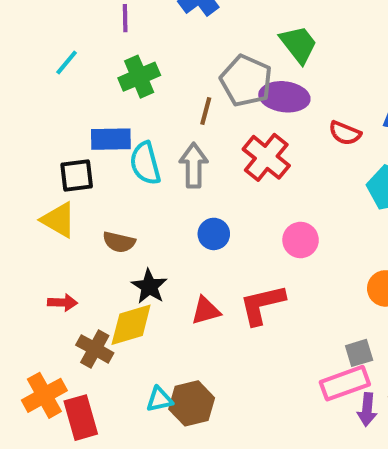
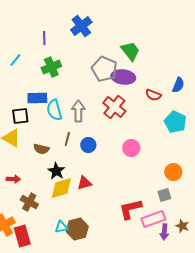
brown line: (206, 111) -> (67, 139), moved
red L-shape: (262, 305) -> (130, 209), moved
yellow diamond: (131, 325) -> (61, 188), moved
gray square: (359, 353) -> (164, 195), moved

